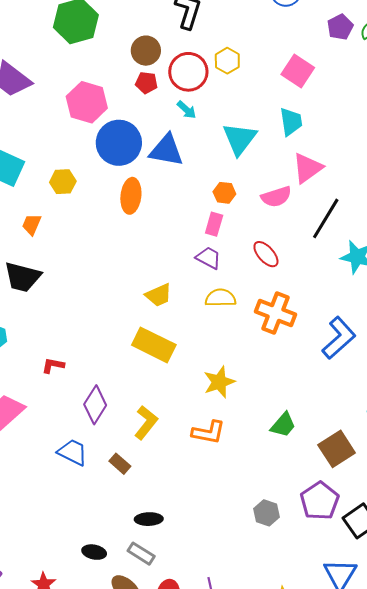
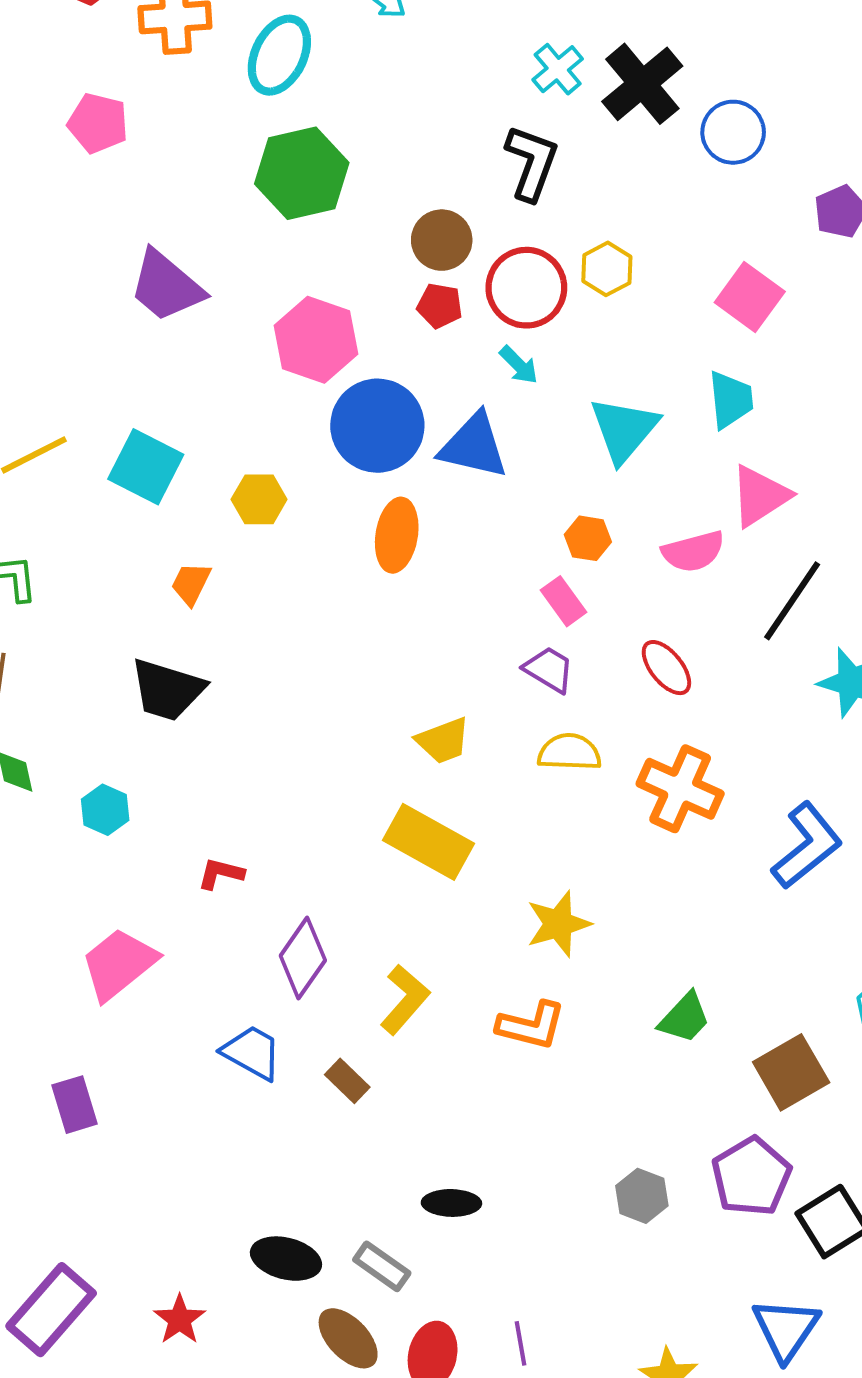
pink rectangle: (214, 224) -> (563, 601), turned -55
black ellipse: (149, 519) -> (451, 1203), moved
black ellipse: (94, 552) -> (286, 1259), size x1.4

